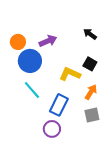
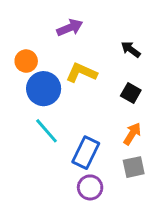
purple arrow: (48, 41) -> (70, 28), moved
yellow L-shape: (70, 74) -> (81, 73), moved
purple circle: (52, 129) -> (90, 187), moved

